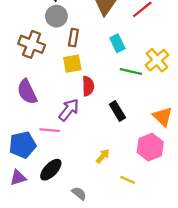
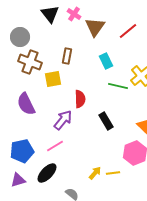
gray circle: (56, 16) -> (20, 37), moved
yellow square: (72, 64) -> (53, 79), moved
pink line: (50, 130) -> (55, 146), moved, turned -36
yellow arrow: (103, 156) -> (95, 173), moved
yellow line: (128, 180) -> (113, 173), moved, turned -32

